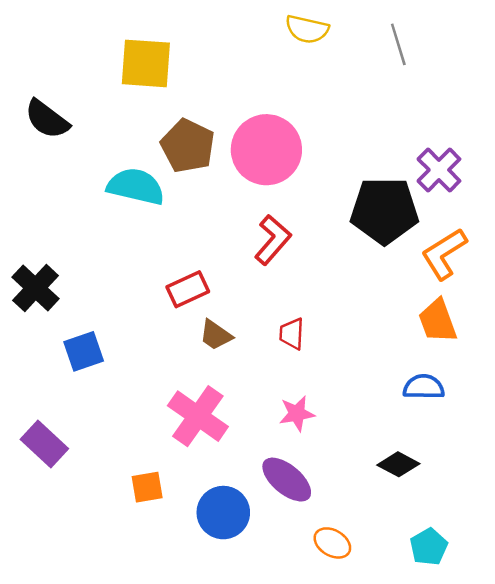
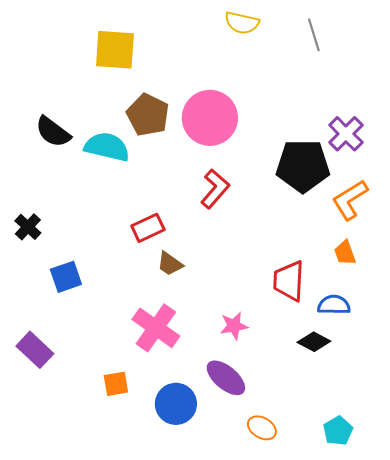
black semicircle: (47, 119) -> (53, 132), moved
black cross: (36, 288) -> (28, 227), size x0.7
orange trapezoid: (438, 321) -> (345, 253), size x0.7
red trapezoid: (292, 334) -> (289, 281), moved, size x1.6
black diamond: (398, 464) -> (314, 342), moved

